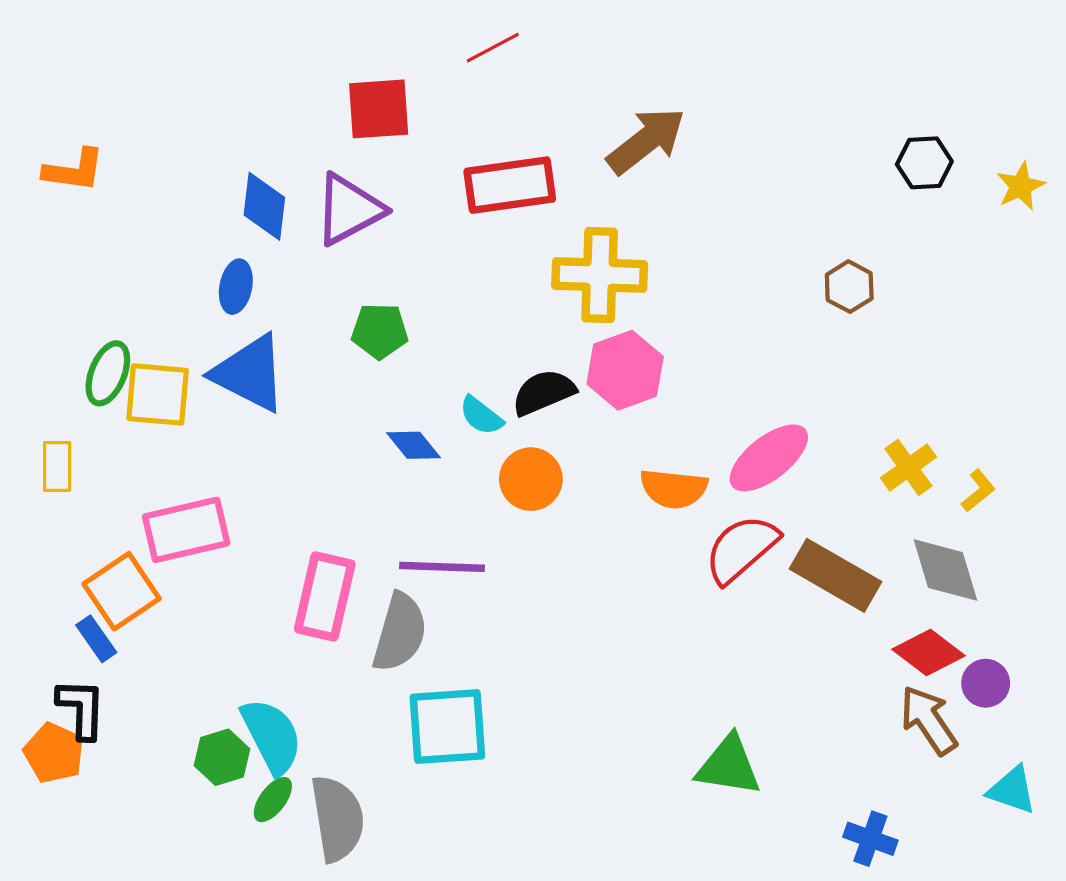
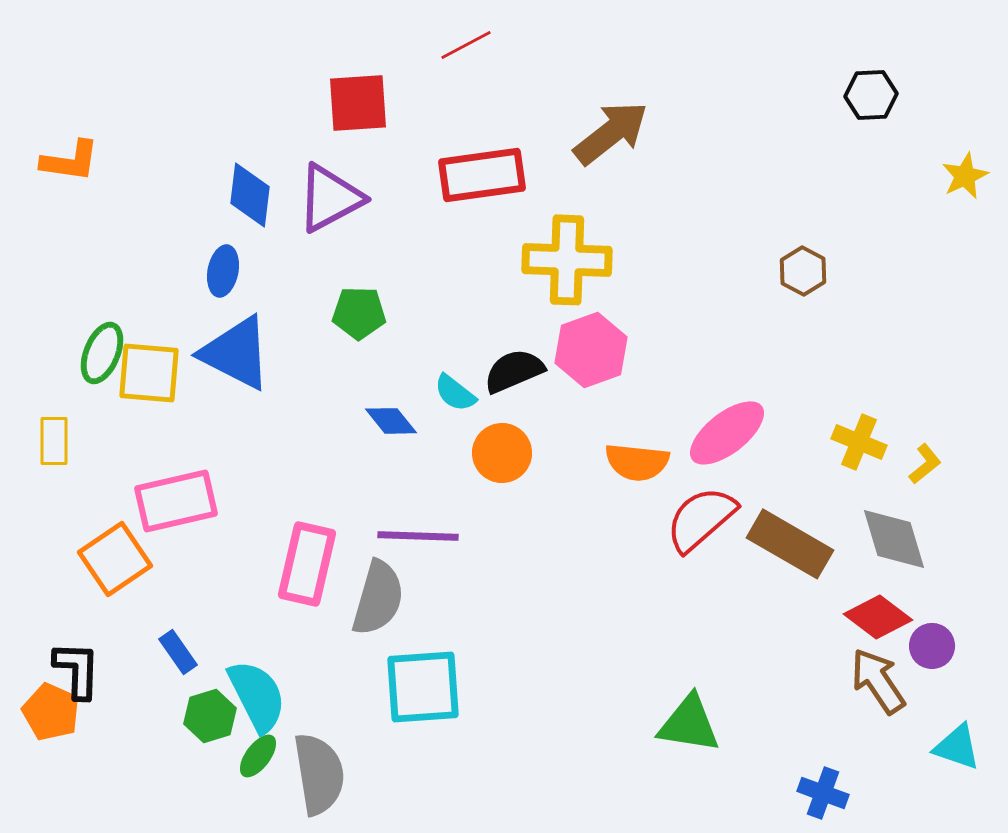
black hexagon: (924, 163) -> (871, 95), moved
yellow cross: (908, 467) -> (859, 442), turned -32
blue rectangle: (96, 639) -> (178, 652), moved

